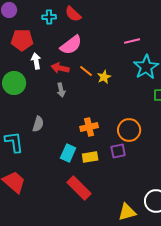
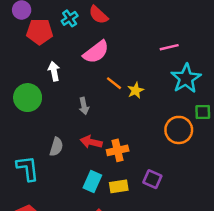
cyan cross: (49, 17) -> (70, 18), turned -32
red pentagon: (22, 40) -> (40, 32), moved
red arrow: (60, 68) -> (91, 142), moved
orange circle: (129, 130) -> (179, 130), moved
purple square: (118, 151) -> (152, 179), turned 35

